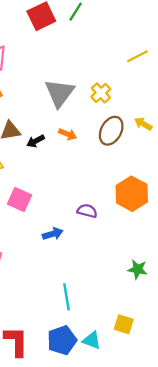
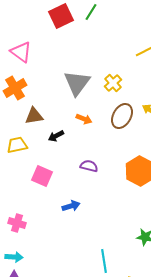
black arrow: (36, 141) -> (56, 136), moved
purple semicircle: (87, 211) -> (89, 166), moved
cyan line: (66, 297) -> (104, 261), moved

